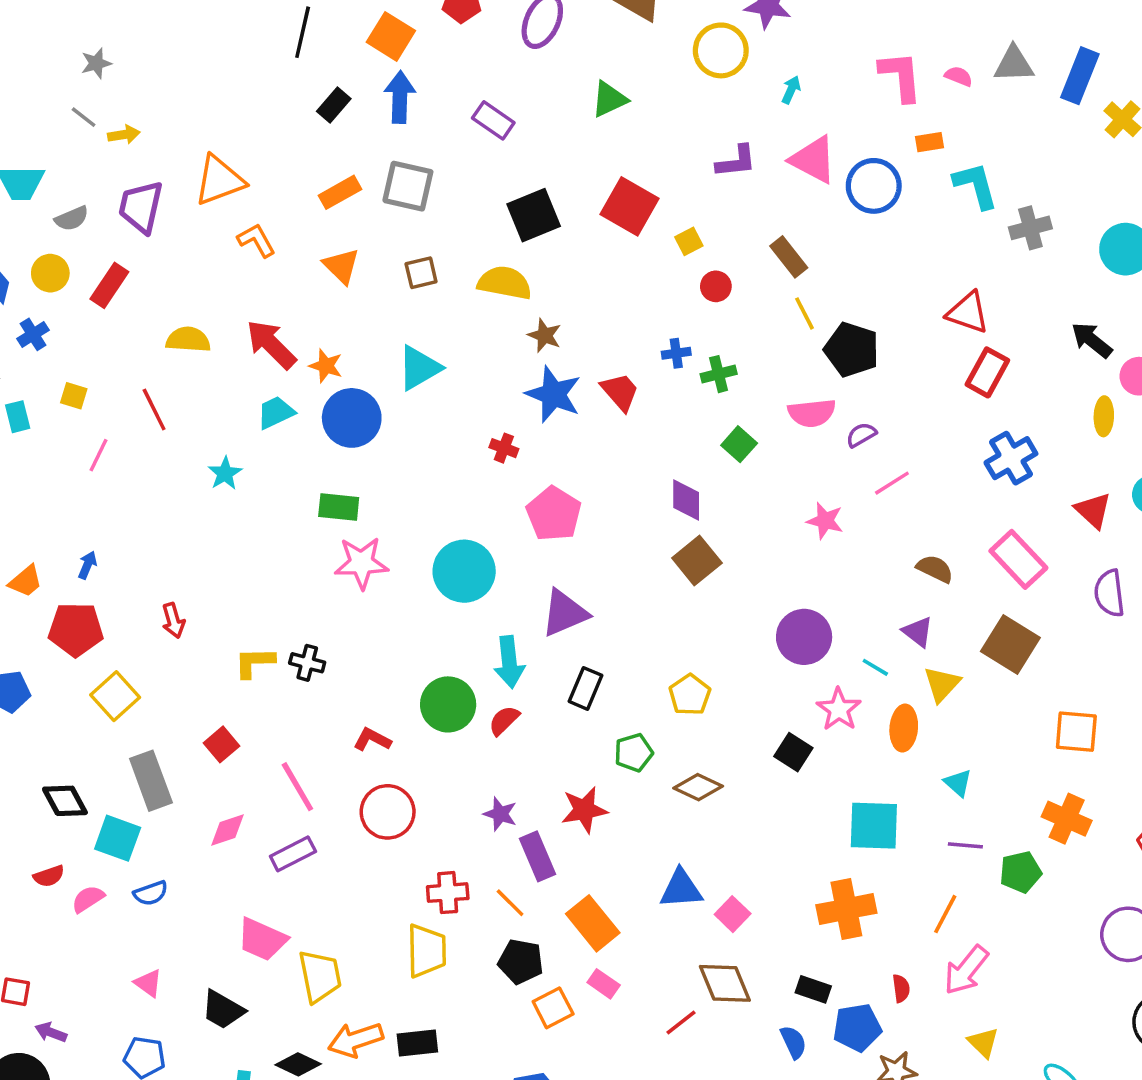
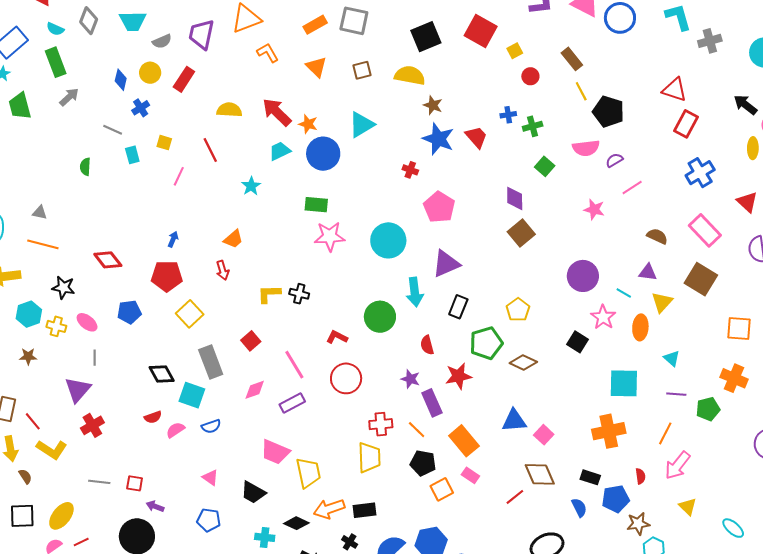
orange trapezoid: (26, 581) -> (233, 239), moved
purple triangle: (918, 632) -> (648, 272), turned -30
red semicircle: (504, 720) -> (427, 345), moved, turned -60
green pentagon: (634, 753) -> (486, 343), size x1.5

